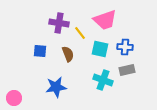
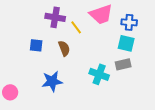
blue cross: (125, 47) -> (129, 22), moved
cyan square: (100, 49) -> (126, 43), moved

